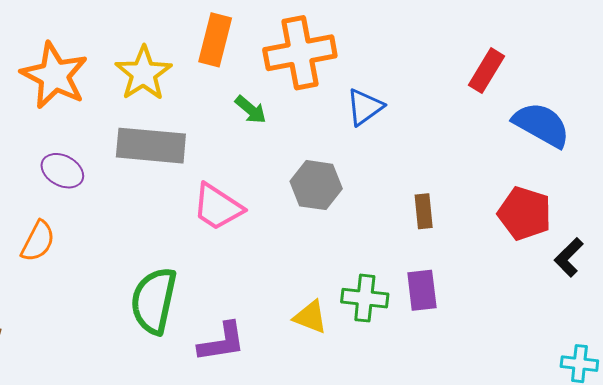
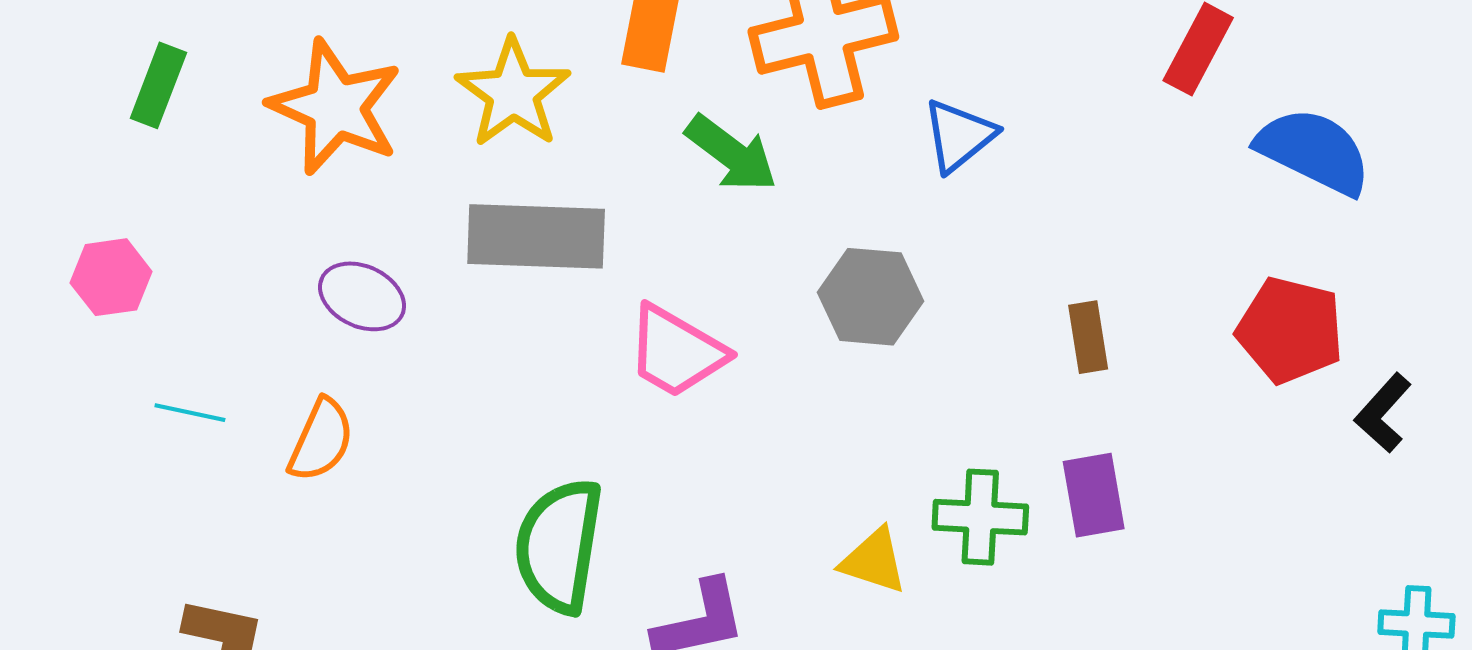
green arrow: (251, 110) -> (731, 153), size x1.4

